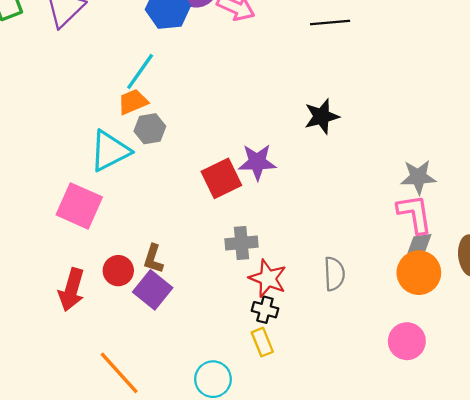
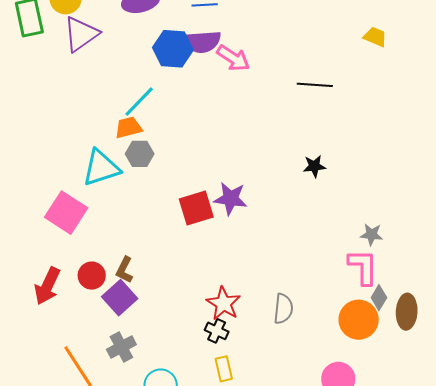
black star: (322, 116) -> (314, 166), moved, size x0.7
gray star: (418, 177) -> (372, 235), size x0.7
gray cross: (241, 243) -> (121, 347), moved, turned -32
gray diamond: (420, 244) -> (379, 298), moved, turned -60
yellow rectangle: (262, 342) -> (224, 369), moved

